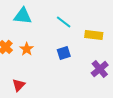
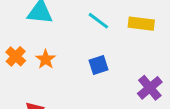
yellow rectangle: (94, 35) -> (141, 24), moved

